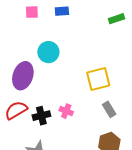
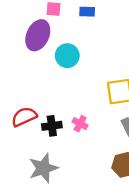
purple ellipse: (23, 76) -> (38, 35), moved

